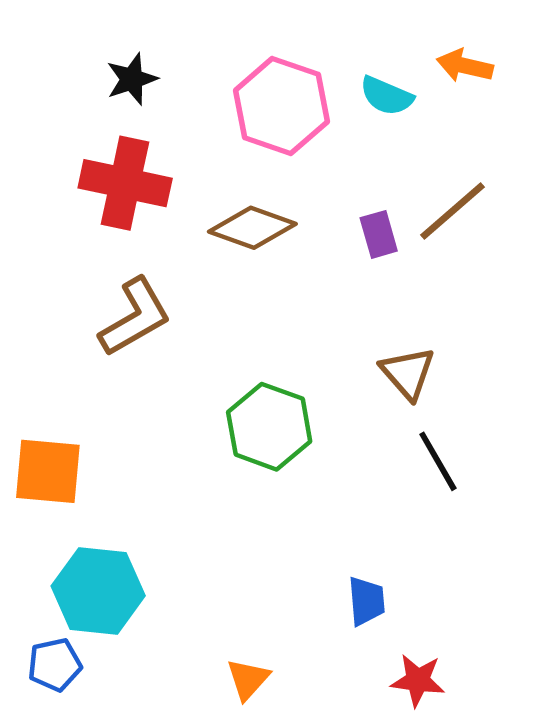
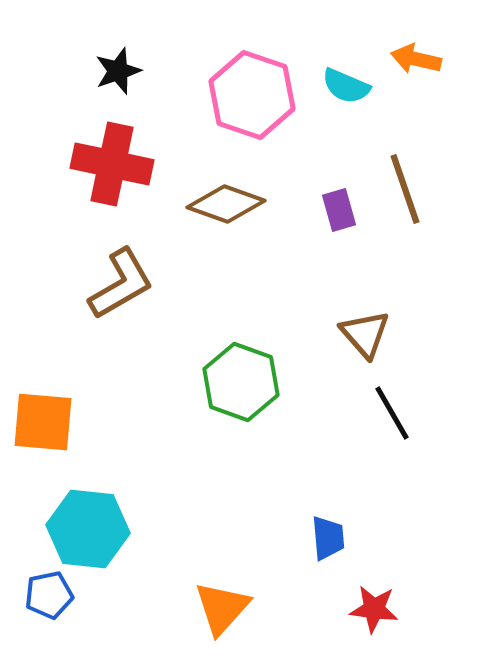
brown line: (452, 211) -> (405, 189), turned -68
orange triangle: (248, 679) -> (222, 608), size x1.4

